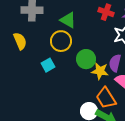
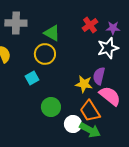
red cross: (106, 12) -> (90, 25), turned 35
green circle: (86, 59) -> (51, 107), moved

